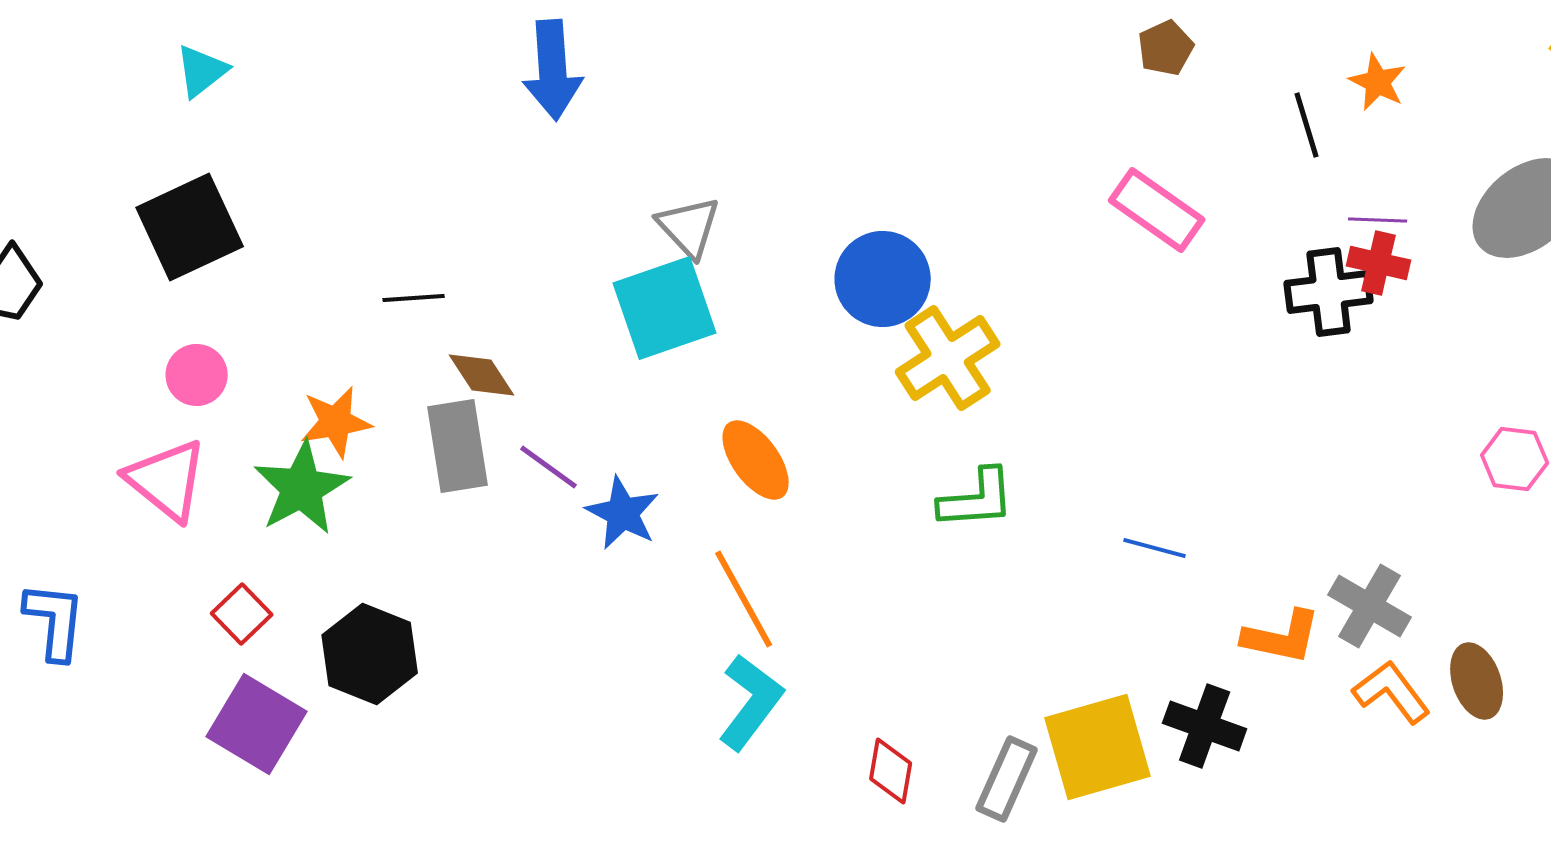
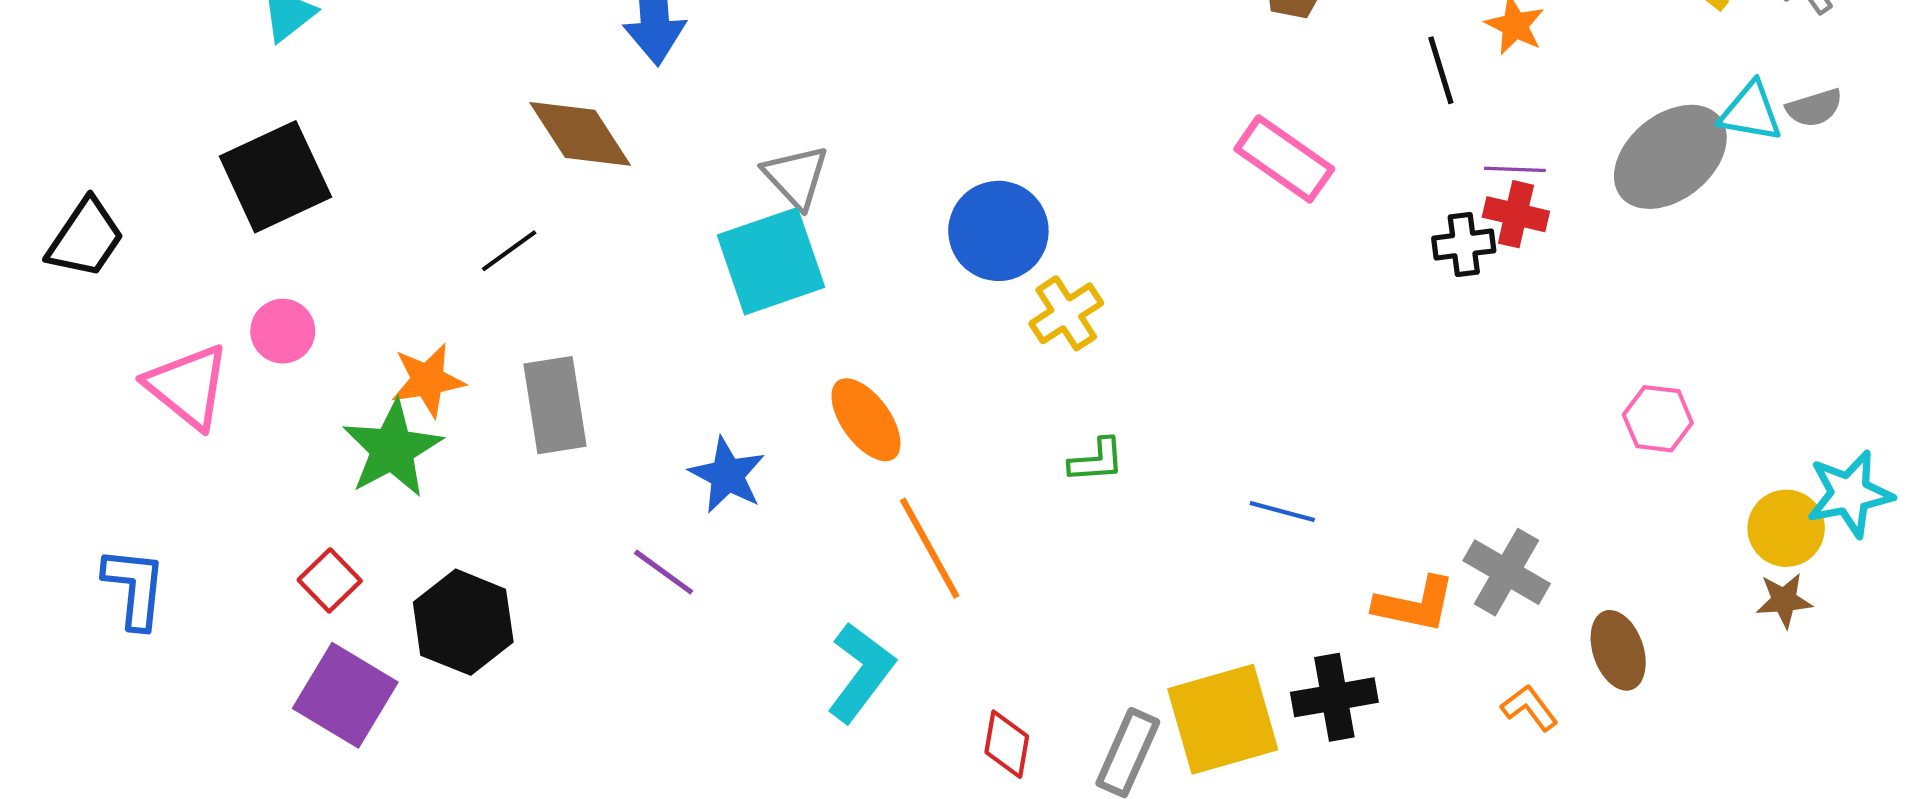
black cross: (1329, 292) -> (1464, 244), size x0.7
black line: (414, 298) -> (509, 251), turned -32
yellow cross: (948, 358) -> (1066, 313), size x0.7
brown diamond: (482, 375) -> (580, 134), moved, size x1.5
purple line: (549, 467) -> (664, 572), moved
pink triangle: (167, 480) -> (188, 386), moved
green L-shape: (977, 499) -> (1097, 460), size x0.7
orange line: (744, 599) -> (930, 548), moved
orange L-shape: (1392, 692) -> (1529, 708), moved, size x0.7
black cross: (1205, 726) -> (1334, 697), turned -30

